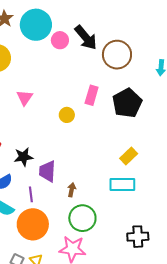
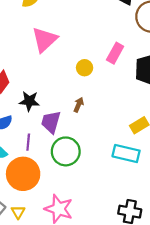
pink triangle: (25, 98) -> (45, 40), size x1.5
brown arrow: (72, 190) -> (79, 105), moved
green circle: (82, 218) -> (66, 151), moved

